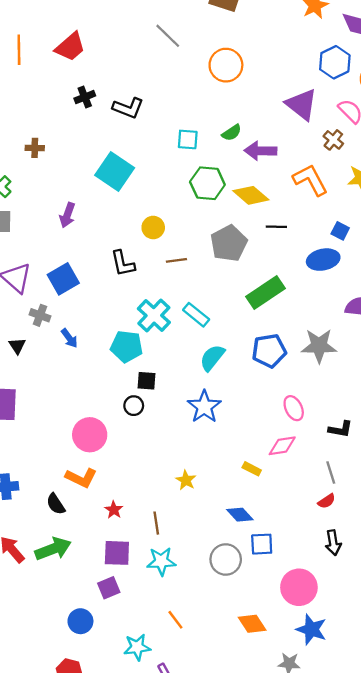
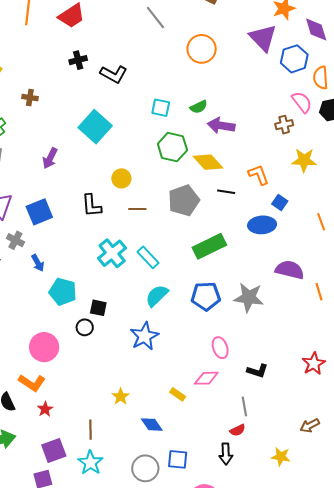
purple triangle: (302, 104) -> (263, 38), moved
brown cross: (333, 140) -> (284, 125), turned 30
orange L-shape: (310, 180) -> (259, 175), moved, size x0.7
cyan pentagon: (127, 346) -> (63, 292), moved
red star: (114, 510) -> (45, 409), moved
blue diamond: (240, 515) -> (152, 425), moved
black arrow: (333, 543) -> (226, 454), moved
purple square: (117, 553) -> (54, 450), turned -30
cyan star: (161, 561) -> (90, 463), turned 30

